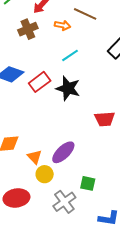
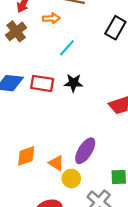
red rectangle: (40, 82) -> (42, 83), turned 60
black star: (68, 88) -> (73, 83), size x0.7

